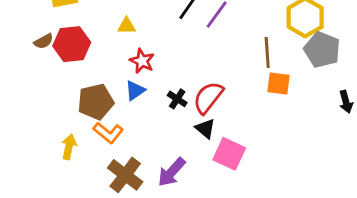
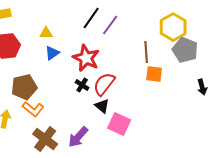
red star: (142, 61) -> (86, 58), moved, size x1.5
blue triangle: (135, 91) -> (52, 53), moved

